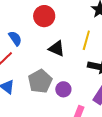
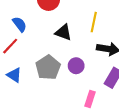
purple circle: (63, 89) -> (76, 66), moved

